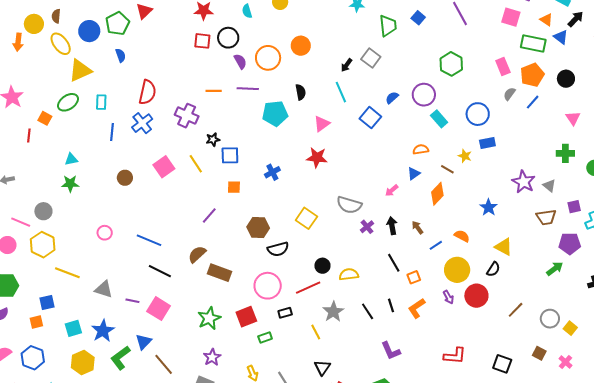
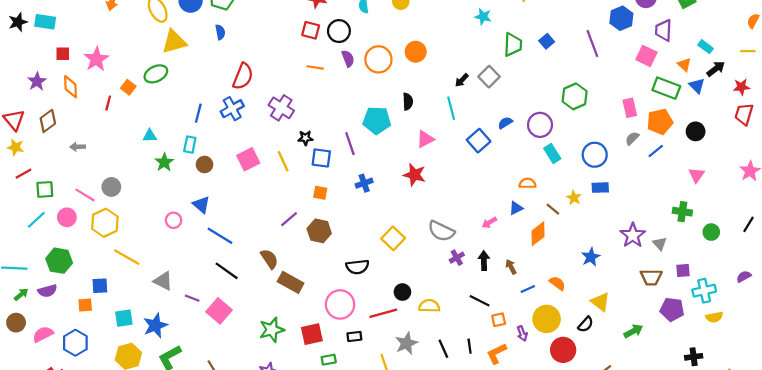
purple line: (248, 89) -> (350, 144), moved, turned 60
orange line: (214, 91) -> (315, 67), moved
cyan rectangle: (101, 102) -> (190, 145), moved
green star: (70, 184) -> (164, 162), moved, turned 30
brown hexagon: (258, 227) -> (319, 231), moved
brown semicircle: (197, 254) -> (269, 259), turned 90
black line: (394, 263) -> (480, 301), turned -42
green arrow: (555, 269) -> (633, 331), moved
purple arrow: (448, 297) -> (522, 333), moved
blue triangle: (144, 342) -> (201, 205), moved, turned -42

